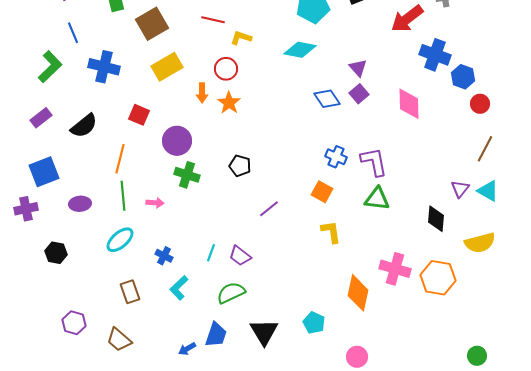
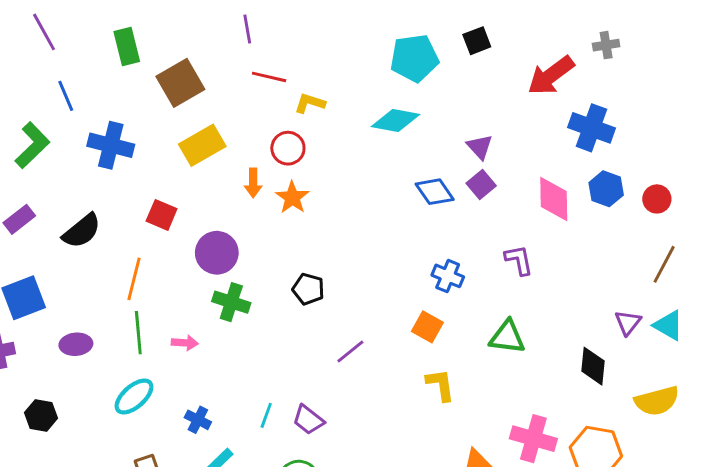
blue hexagon: (463, 77) -> (606, 189), moved
purple L-shape: (374, 162) -> (519, 260), moved, size x0.7

